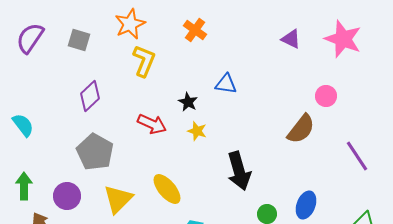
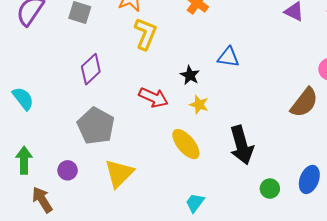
yellow ellipse: (167, 189) -> (186, 144), moved
purple circle: (67, 196) -> (68, 170), size x0.7

